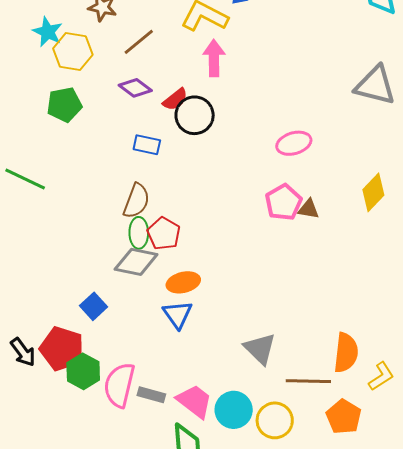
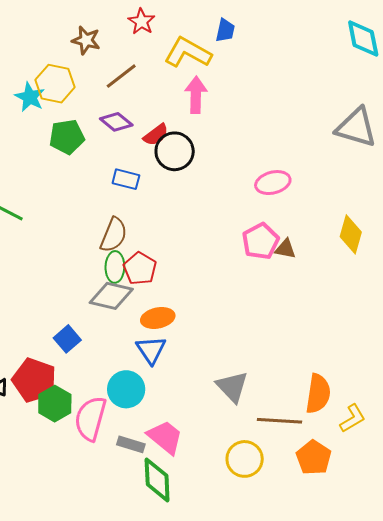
cyan star: (48, 32) -> (30, 97), moved
green pentagon: (64, 105) -> (67, 137), moved
yellow diamond: (373, 192) -> (351, 234), turned -30
gray rectangle: (151, 395) -> (131, 444), moved
cyan circle: (234, 410) -> (126, 389), moved

